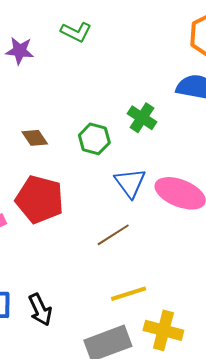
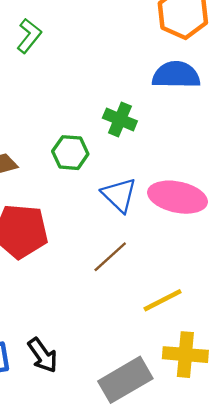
green L-shape: (76, 32) -> (29, 36), turned -68
yellow line: (129, 294) -> (163, 300), moved

